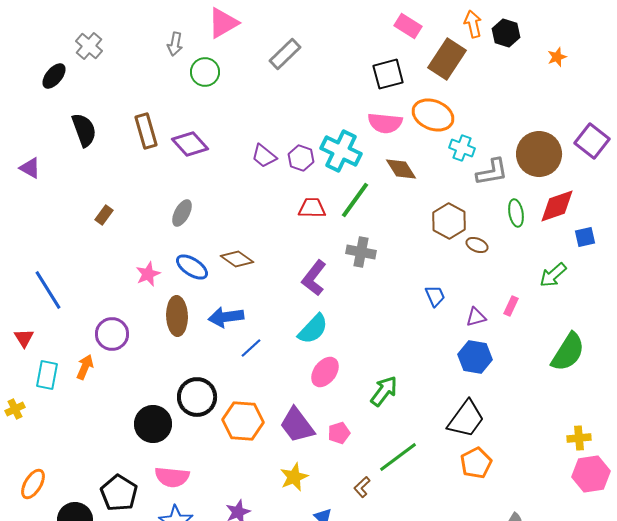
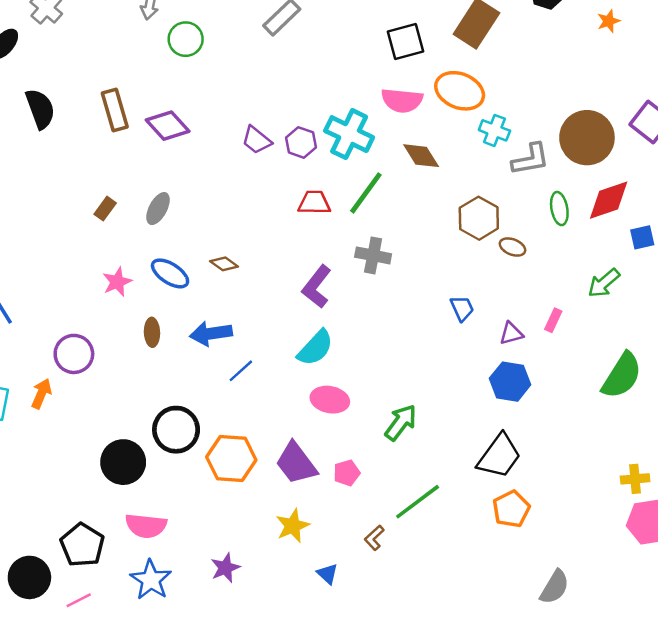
brown rectangle: (104, 215) -> (105, 209), moved
brown diamond: (237, 259) -> (224, 264), size x0.7
brown ellipse: (177, 316) -> (152, 332), size x0.6
pink ellipse: (325, 372) -> (330, 400), turned 64

